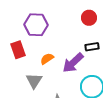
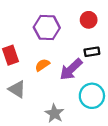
purple hexagon: (36, 25) -> (47, 28), moved
gray triangle: (34, 81) -> (17, 89), moved, turned -30

